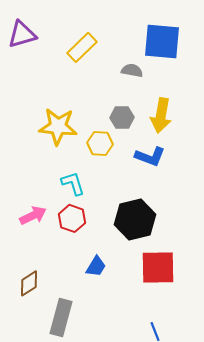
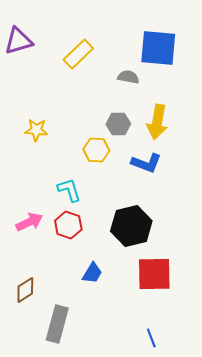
yellow star: (58, 126) -> (36, 130), moved, size x0.6

